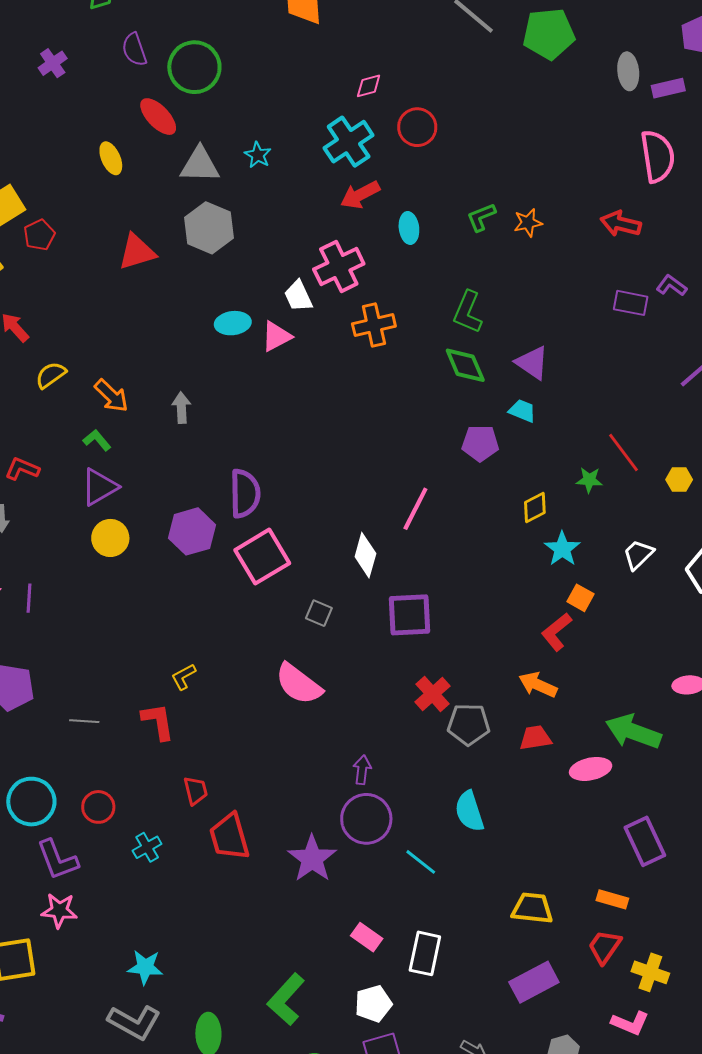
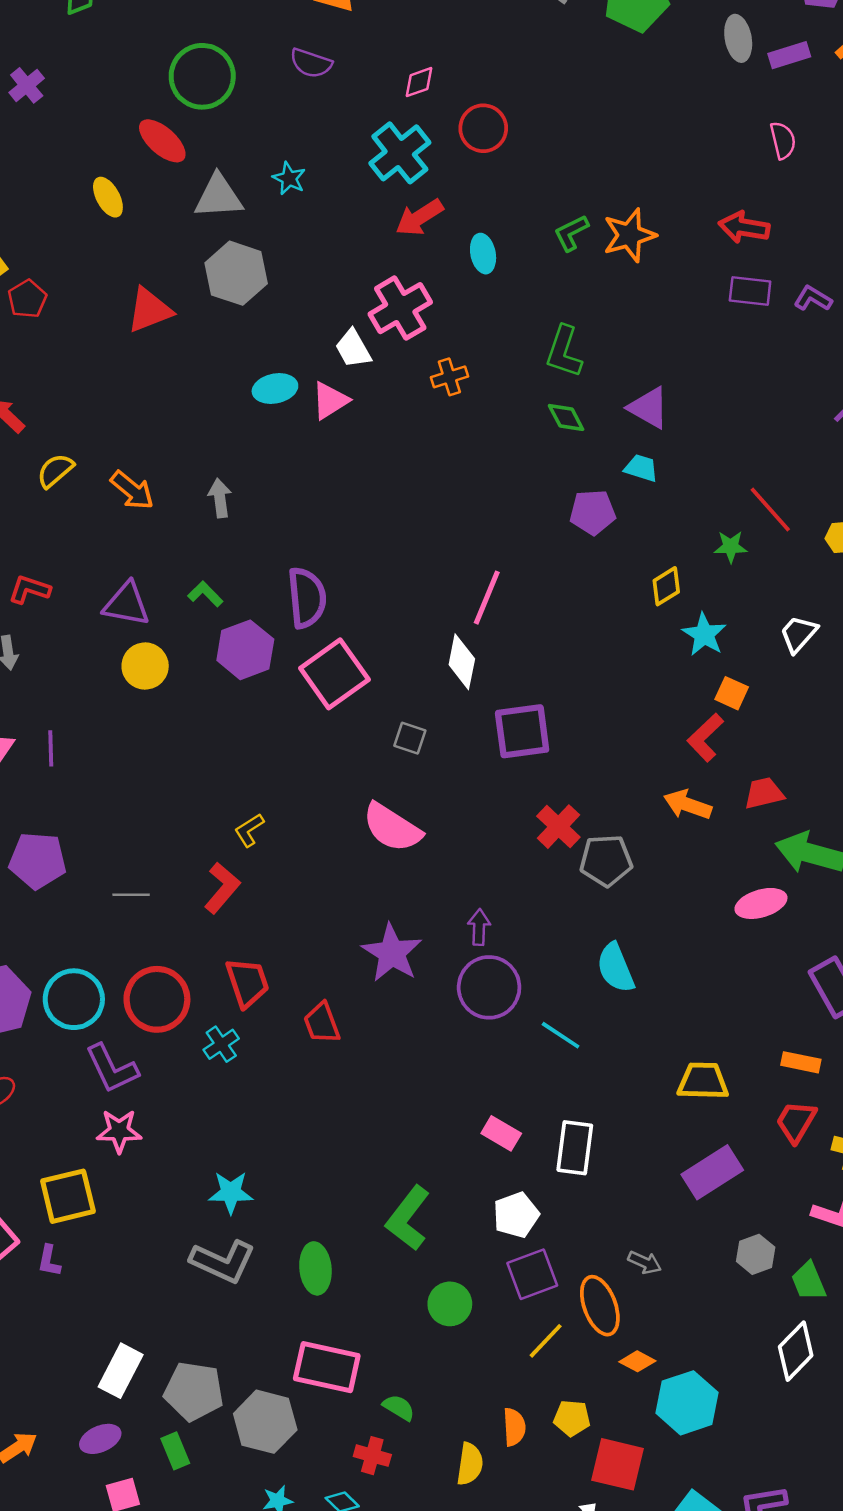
purple semicircle: (134, 50) -> (311, 63), moved, turned -48
pink semicircle: (658, 156) -> (783, 140), size x0.6
orange star: (528, 223) -> (629, 235), size x1.5
purple rectangle: (631, 303) -> (750, 291), moved
orange cross: (374, 325) -> (449, 377), size x0.7
green diamond: (465, 365) -> (566, 417), size x0.7
green L-shape: (97, 440) -> (205, 594), moved
purple triangle: (99, 487) -> (127, 604), turned 45
pink line: (415, 509) -> (487, 598), moved
red L-shape: (158, 722) -> (222, 888), turned 54
red trapezoid: (535, 738) -> (764, 793), moved
red trapezoid: (196, 791) -> (247, 983), moved, size x1.4
red circle: (98, 807) -> (157, 999), size x1.6
red trapezoid: (229, 837) -> (322, 1023), size x0.7
purple star: (312, 859) -> (392, 953), moved

